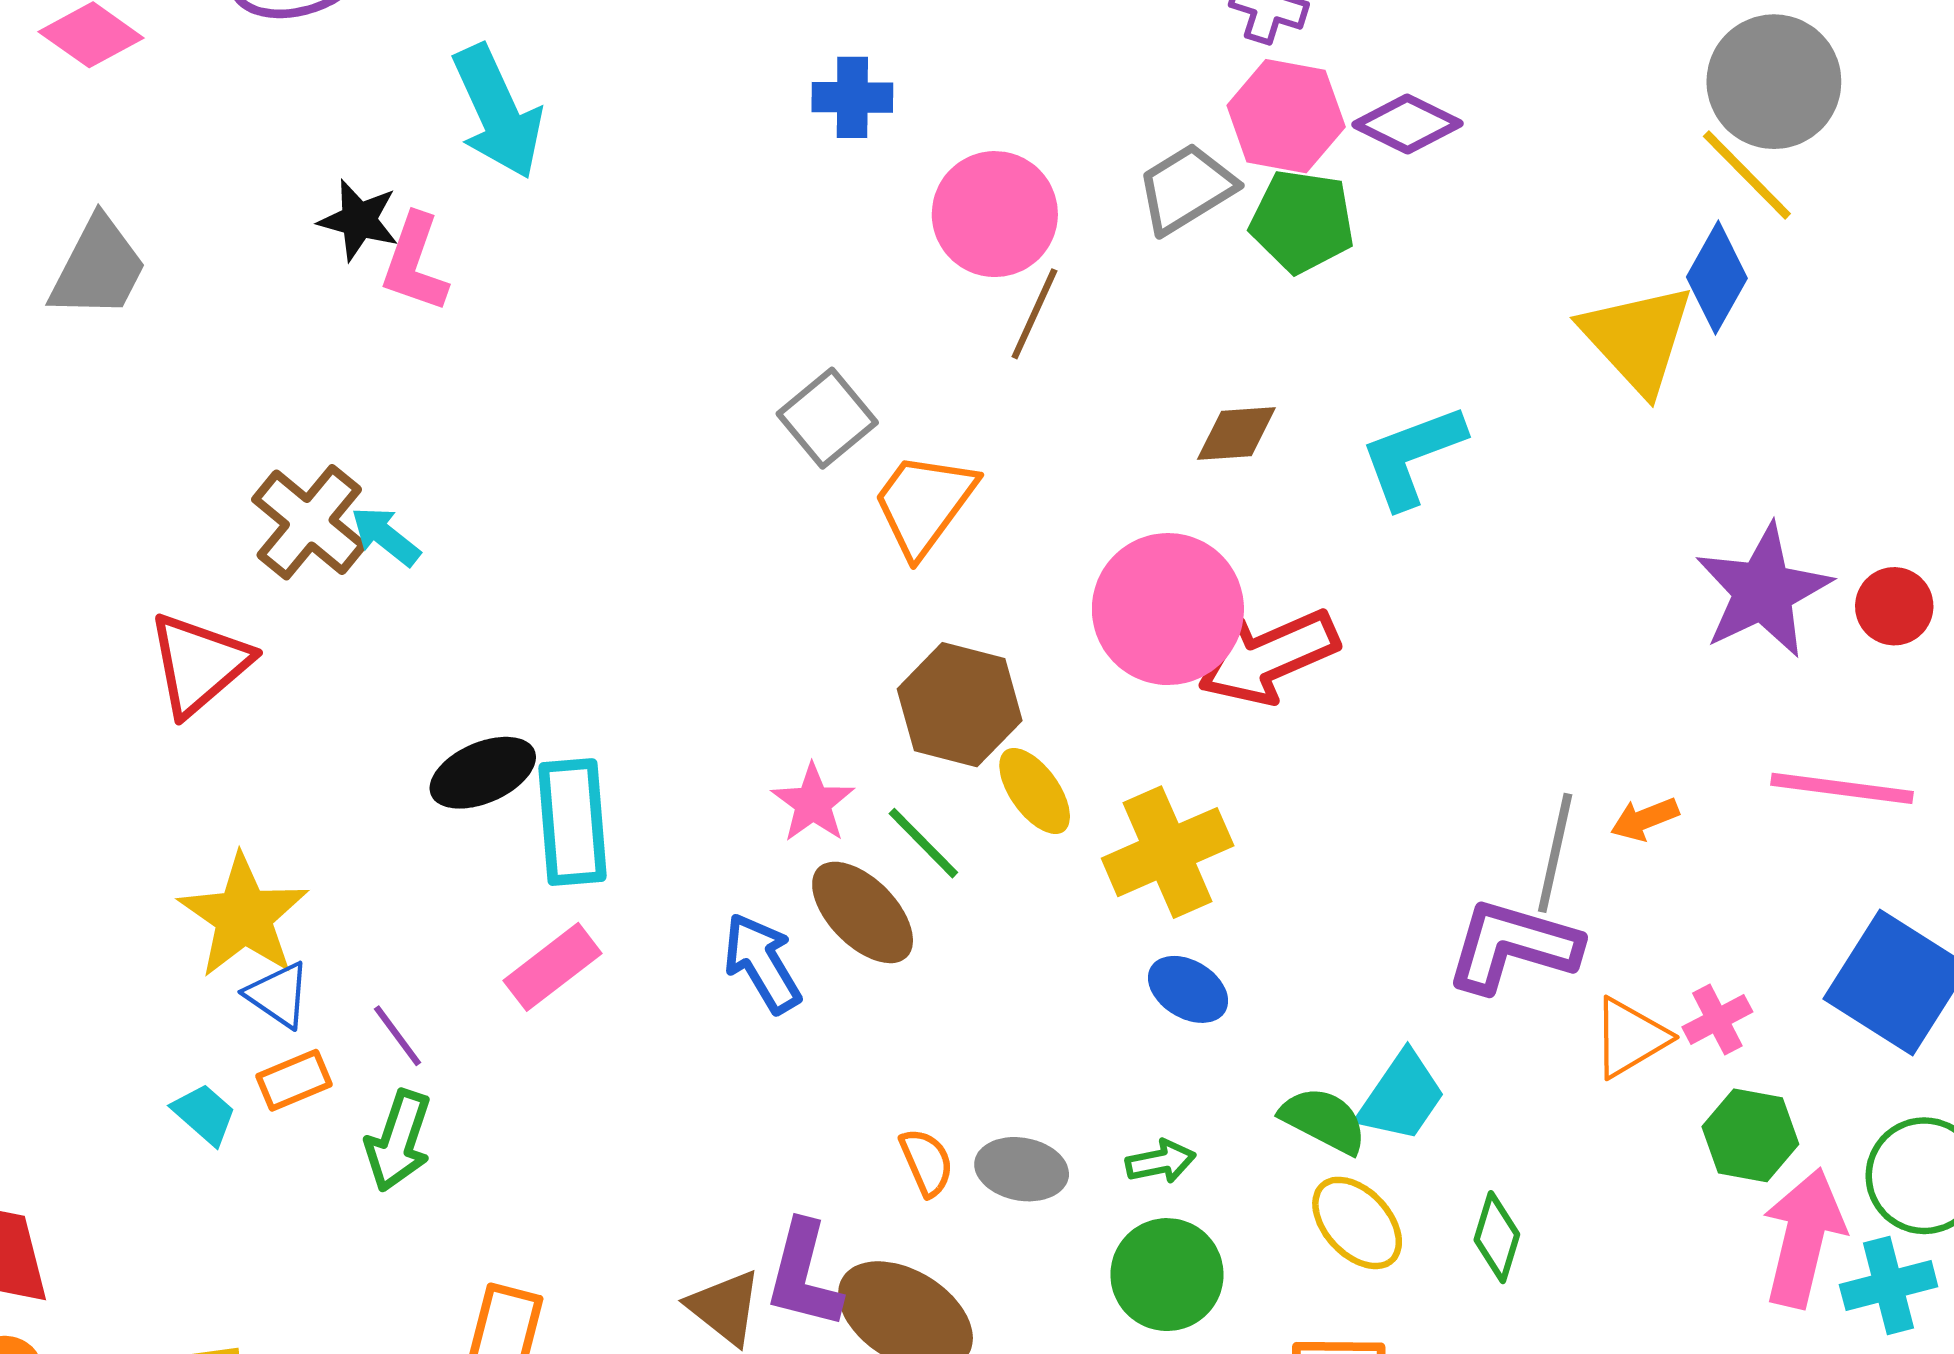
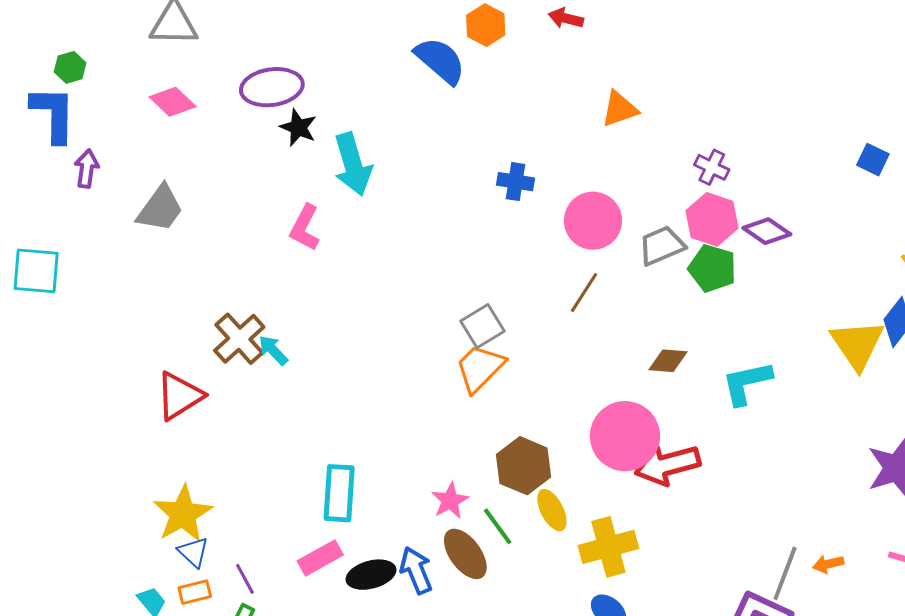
pink circle: (995, 214) -> (593, 221), moved
black star: (359, 220) -> (298, 128), moved
orange trapezoid: (924, 504) -> (480, 368), moved
black ellipse: (483, 773) -> (371, 575), moved

